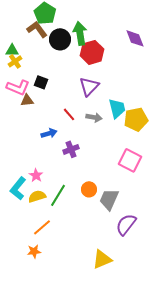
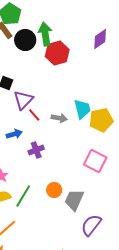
purple diamond: (135, 38) -> (100, 39), turned 75
purple triangle: (89, 86) -> (23, 100), moved

